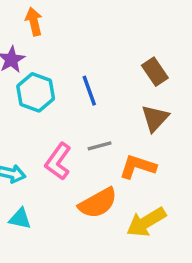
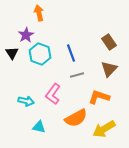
gray line: (100, 146) -> (77, 75), moved
cyan triangle: (20, 219) -> (39, 127), moved

